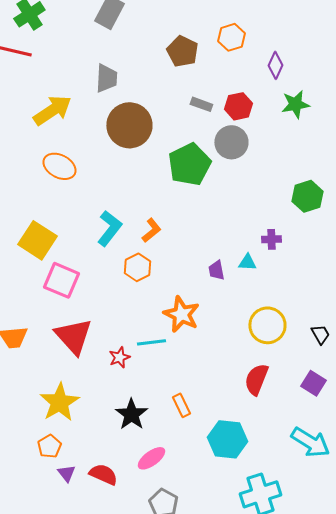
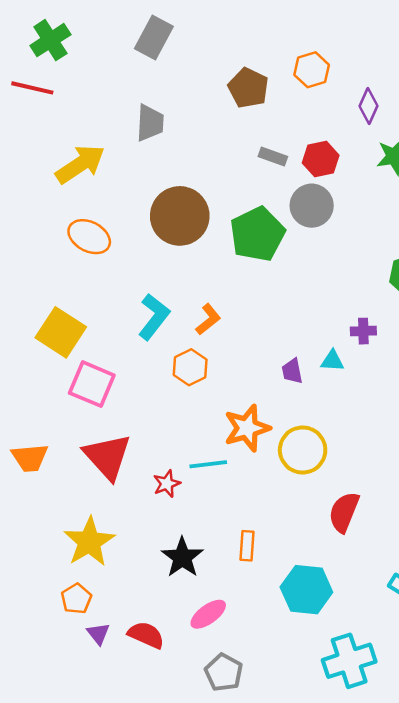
brown circle: (129, 125) -> (180, 216), moved
orange star: (181, 314) -> (247, 428), turned 30
yellow circle: (267, 325) -> (303, 450), moved
orange rectangle: (181, 405) -> (247, 546), turned 30

